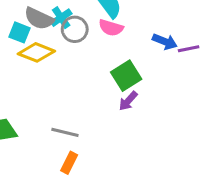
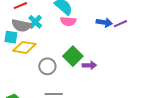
gray circle: (75, 29) -> (47, 66), moved
green square: (126, 76) -> (73, 56), moved
purple arrow: (128, 101) -> (89, 65), turned -120

